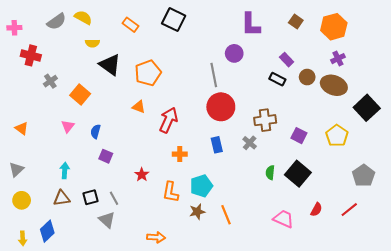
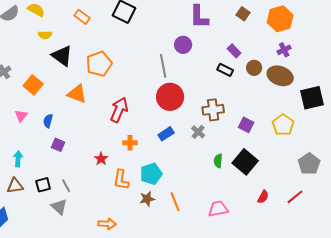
orange triangle: (139, 107) -> (77, 94), moved, size x1.5
black square: (367, 108) -> (312, 98), turned 30
blue rectangle: (217, 145) -> (166, 134), turned 70
red star: (142, 175) -> (101, 159), moved
pink trapezoid: (284, 219) -> (218, 209), moved, turned -35

